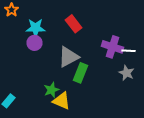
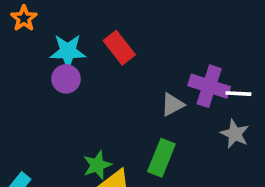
red rectangle: (74, 24) -> (119, 48), moved
gray triangle: (68, 57) -> (172, 105), moved, size x0.6
green rectangle: (80, 73) -> (161, 158), moved

